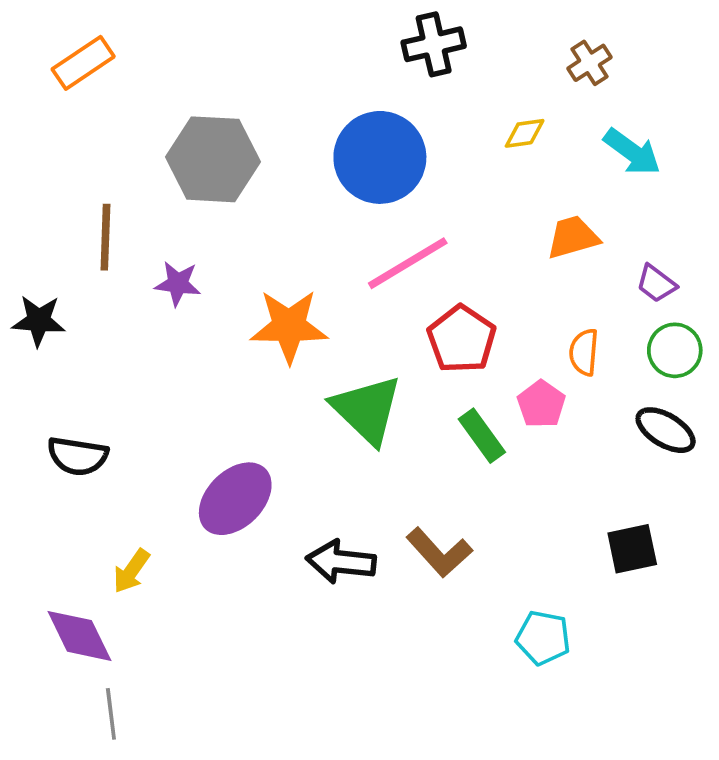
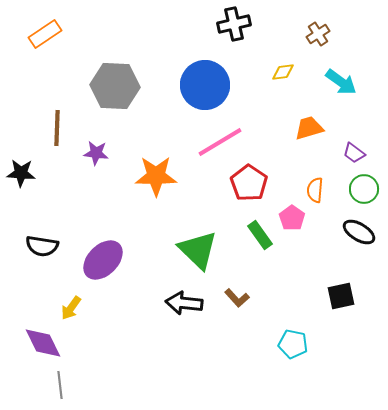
green triangle: (367, 410) -> (198, 250), moved
purple ellipse: (235, 499) -> (103, 260), moved
brown L-shape: (439, 552) -> (237, 298), size x0.7

